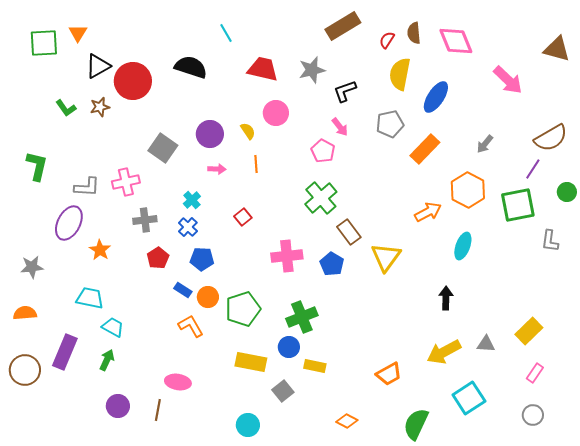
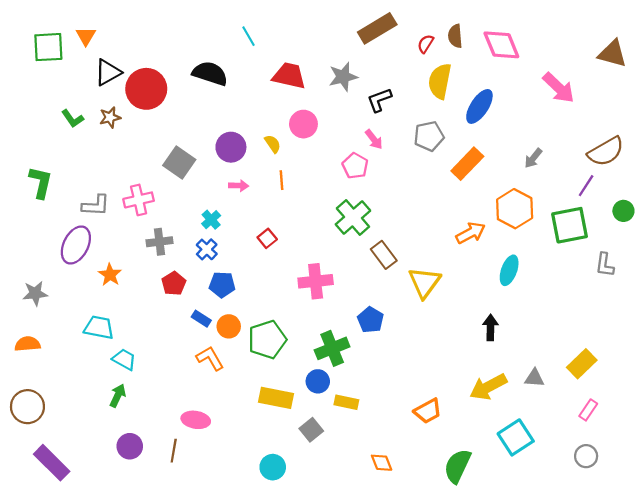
blue pentagon: (332, 264) -> (371, 320), moved
purple rectangle: (65, 352) -> (52, 463), moved, turned -68
orange diamond: (347, 421) -> (382, 463), turned 40

